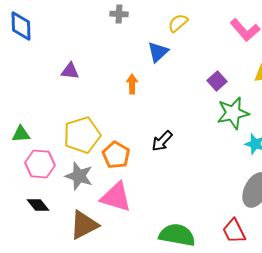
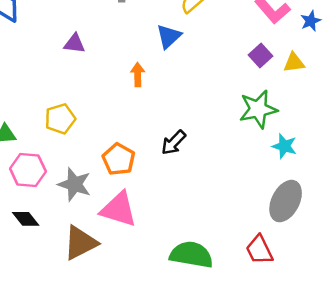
purple triangle: (70, 71) -> (74, 44), moved
purple square: (217, 81) -> (261, 56), moved
yellow pentagon: (82, 135) -> (60, 119), moved, size x0.7

